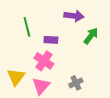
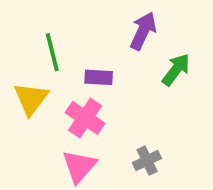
purple arrow: (74, 16) -> (143, 31), turned -72
yellow triangle: (16, 77) -> (31, 99), moved

